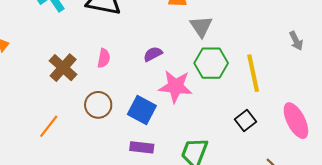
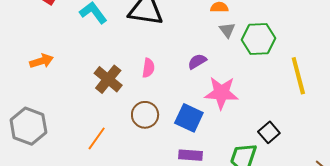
gray triangle: (201, 26) -> (227, 30), moved, size x0.7
green hexagon: (211, 63) -> (259, 39), moved
black square: (245, 121) -> (269, 132), moved

